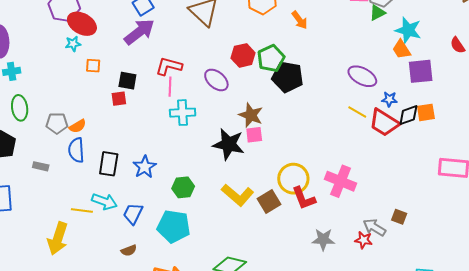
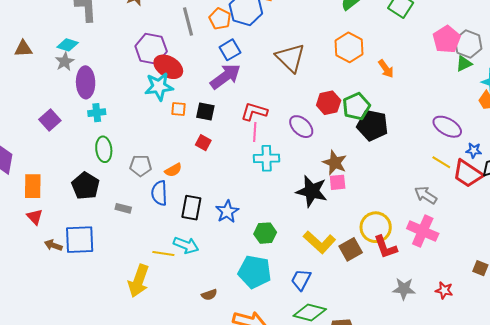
cyan star: (73, 44) -> (159, 87), size x1.8
black square: (127, 81) -> (205, 112), moved
red square: (119, 99) -> (203, 143), turned 35
orange semicircle: (78, 126) -> (173, 170), moved
blue trapezoid: (133, 214) -> (301, 280), moved
gray arrow: (374, 227) -> (426, 195), moved

